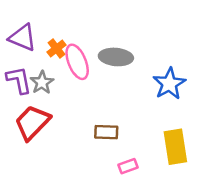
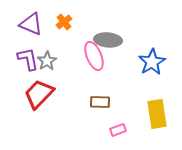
orange cross: (57, 49) -> (64, 22), moved
pink ellipse: (77, 62) -> (94, 56), moved

